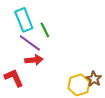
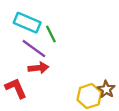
cyan rectangle: (24, 20) -> (27, 23), turned -45

